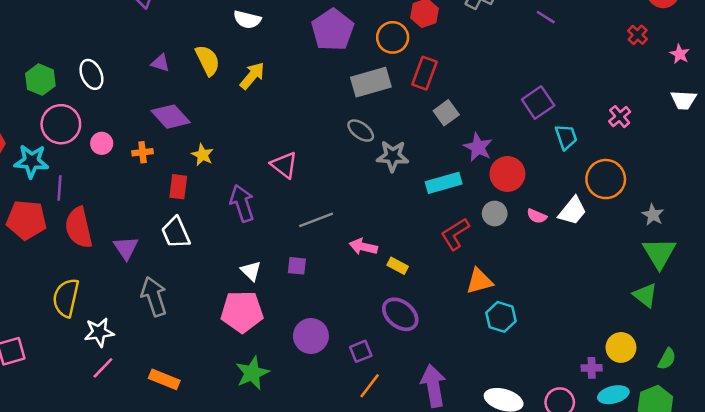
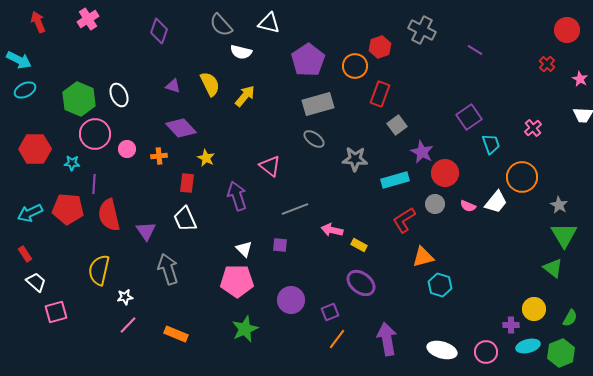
green hexagon: (40, 80) -> (79, 99), size x1.4
gray rectangle: (371, 82) -> (318, 104), moved
gray ellipse: (361, 131) -> (314, 139), moved
cyan star: (32, 161) -> (72, 163), size x0.6
white star: (99, 332) -> (125, 297), size x0.7

